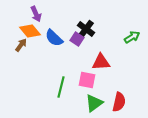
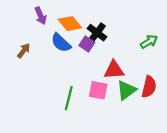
orange diamond: (30, 31) -> (70, 24), moved
red semicircle: (119, 102) -> (149, 87), moved
green triangle: (94, 103) -> (126, 90), moved

